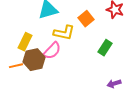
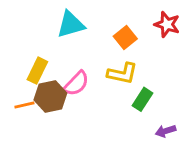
yellow L-shape: (64, 33) -> (122, 73), moved
green rectangle: (105, 48) -> (142, 99), moved

